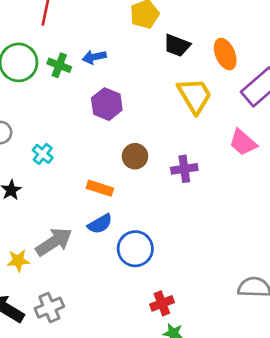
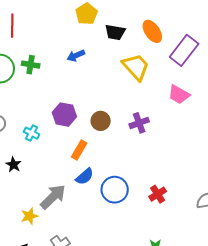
blue arrow: (94, 57) -> (76, 56), moved
purple hexagon: (107, 104) -> (64, 115), moved
orange rectangle: (100, 188) -> (79, 150), turned -66
red cross: (162, 303) -> (158, 194), moved

